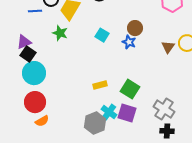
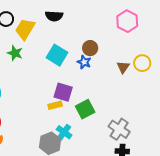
cyan square: (102, 35) -> (57, 55), size x1.5
green square: (130, 89) -> (85, 109), turned 30
purple square: (127, 113) -> (63, 92), moved

